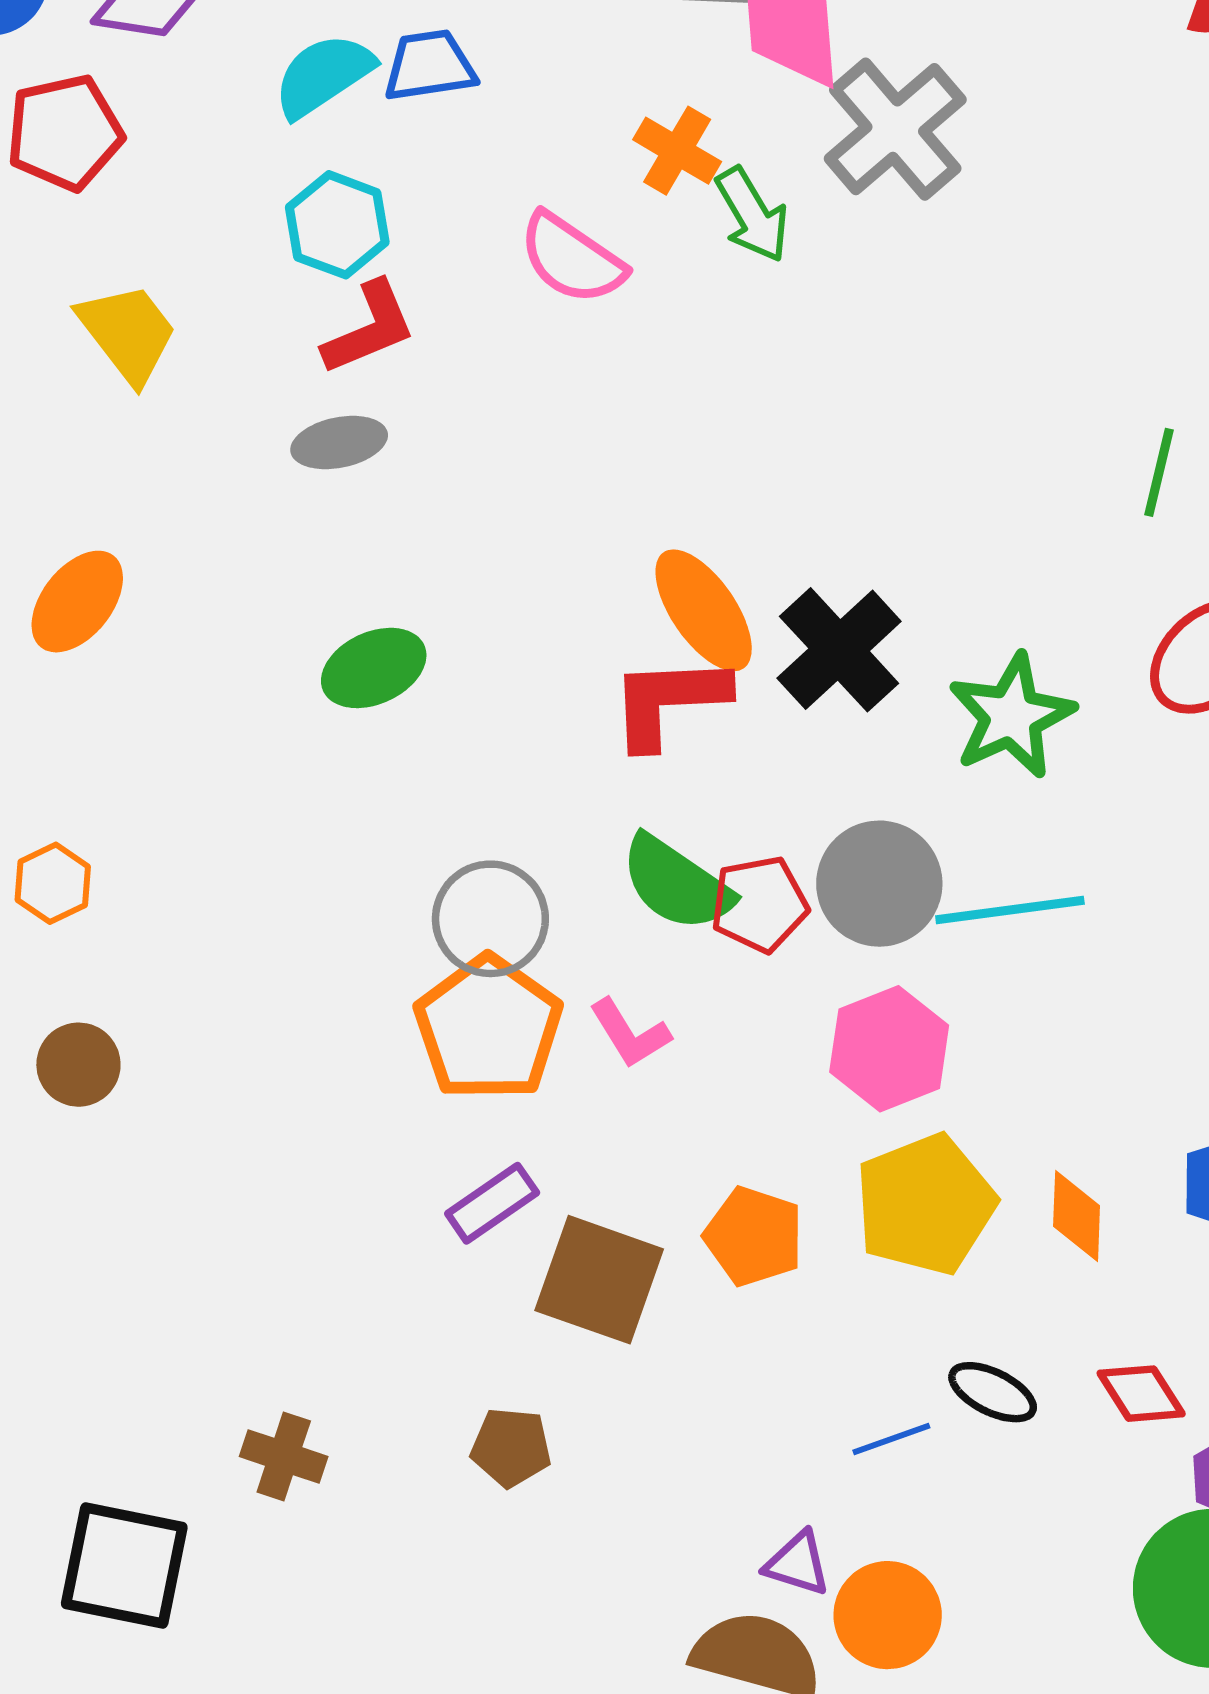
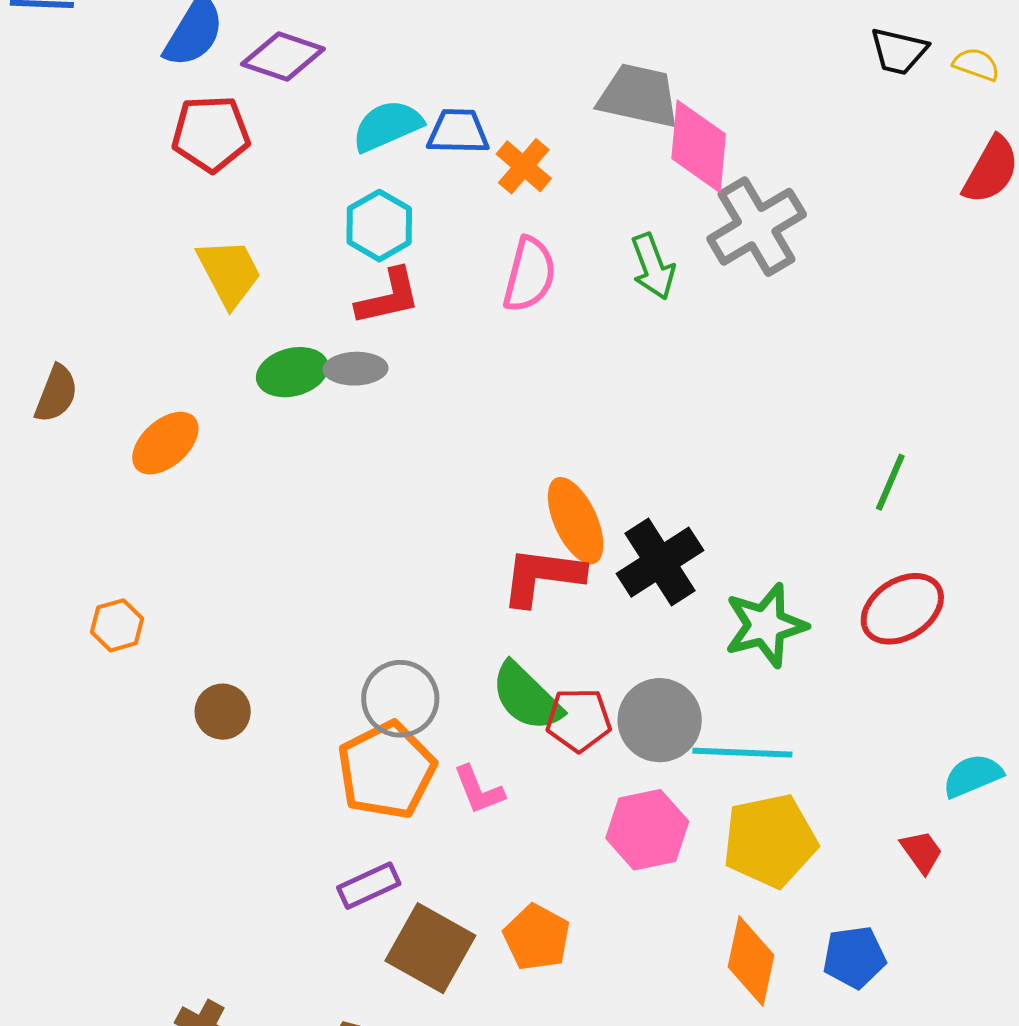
orange cross: (677, 151) -> (524, 166), moved
pink semicircle: (572, 259) -> (529, 275), turned -120
green ellipse: (374, 668) -> (292, 372), moved
brown circle: (78, 1065) -> (223, 712), moved
yellow pentagon: (925, 1204) -> (770, 841), moved
orange diamond: (1077, 1216) -> (751, 961), size x1.4

